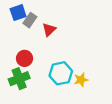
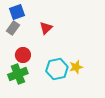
gray rectangle: (30, 20) -> (13, 28), moved
yellow star: (81, 80) -> (76, 67), moved

